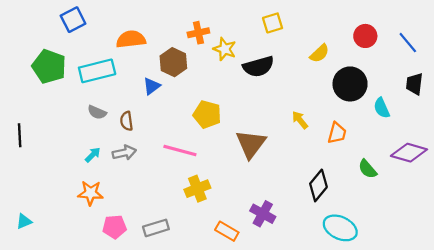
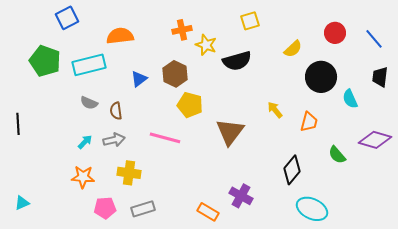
brown hexagon: (173, 62) -> (175, 74), moved
yellow cross: (197, 189) -> (129, 173), moved, turned 30

